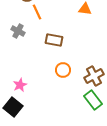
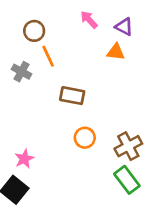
gray cross: (18, 31) -> (22, 72), moved

